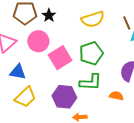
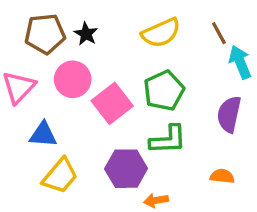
orange semicircle: (116, 96) -> (222, 176), moved

